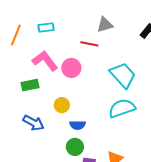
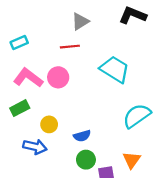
yellow circle: (62, 105) -> (49, 124), moved
cyan semicircle: (122, 108) -> (137, 116), moved

